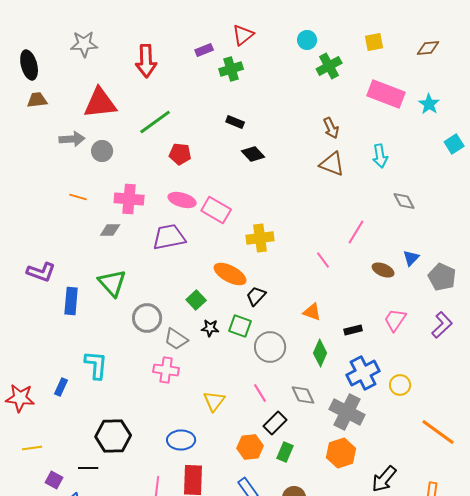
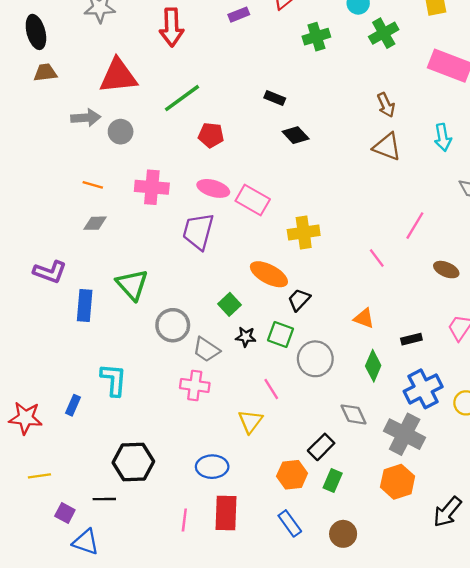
green cross: (231, 69) -> (316, 37), moved
gray diamond: (110, 230) -> (95, 223), moved
purple trapezoid: (169, 237) -> (198, 231), turned -64
pink line: (260, 393) -> (271, 389), moved

